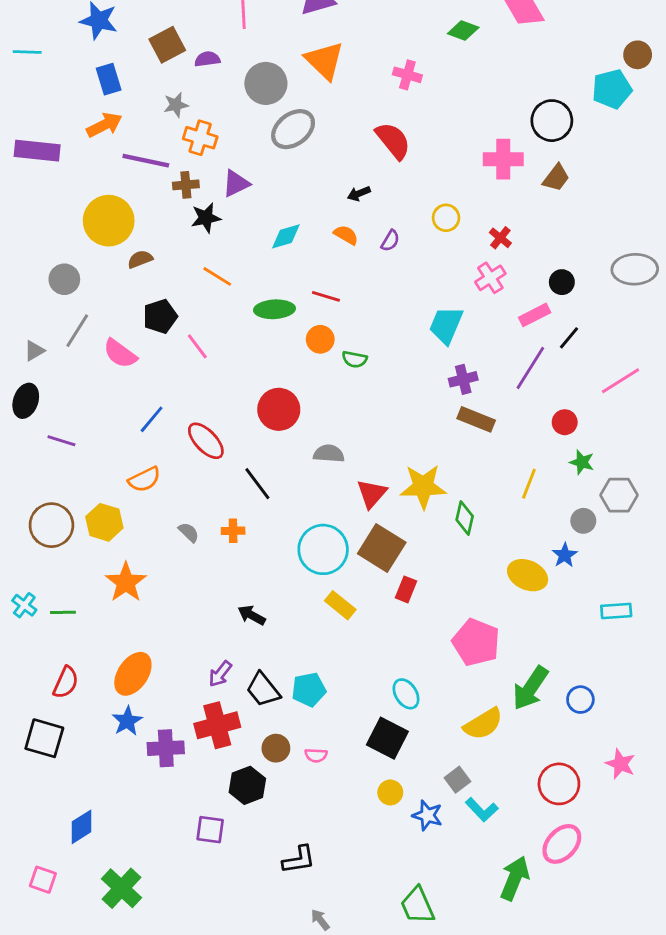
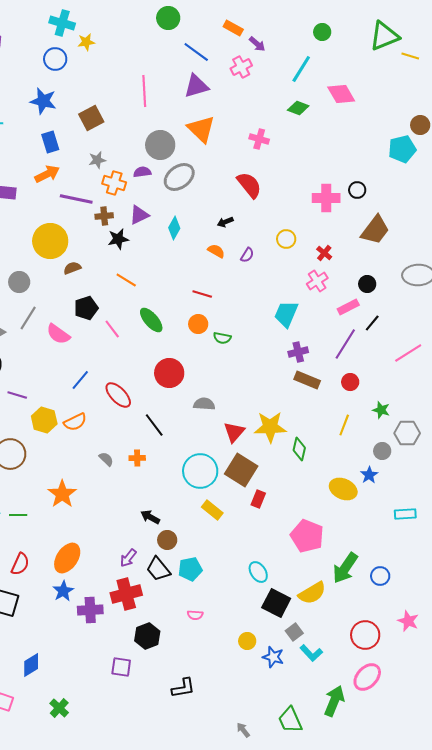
purple semicircle: (207, 59) -> (142, 172), moved
black circle: (552, 121) -> (357, 190), moved, size x0.6
brown trapezoid: (556, 178) -> (375, 230), moved, size x1.5
cyan diamond: (286, 236) -> (174, 228), moved, turned -45
green ellipse: (274, 309) -> (151, 320), moved, turned 52
red circle: (565, 422) -> (350, 382), moved
yellow hexagon: (104, 522) -> (44, 420), moved
black square: (387, 738) -> (276, 603), moved
brown circle: (276, 748) -> (167, 540), moved
green cross: (122, 888) -> (59, 708), size x0.7
green trapezoid: (417, 905) -> (290, 720), moved
gray arrow: (320, 920) -> (243, 730), moved

